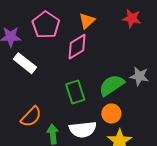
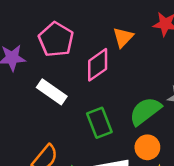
orange triangle: (87, 21) -> (123, 37), moved
white rectangle: (25, 63) -> (52, 92), moved

